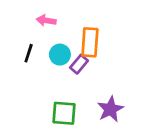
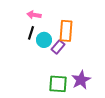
black line: (29, 53) -> (31, 33), moved
green square: (64, 113) -> (58, 84), moved

